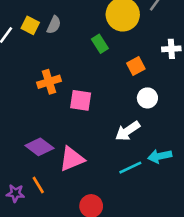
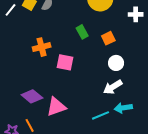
green rectangle: (100, 44) -> (82, 32), moved
white cross: (171, 49) -> (136, 14), moved
white arrow: (128, 131) -> (113, 87), moved

